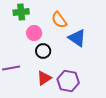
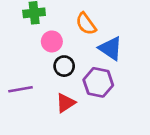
purple hexagon: (68, 81) -> (98, 82), moved

